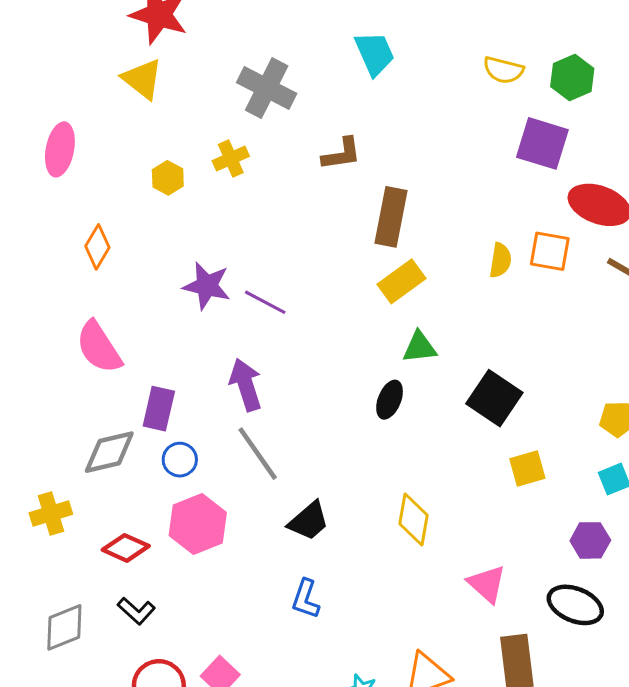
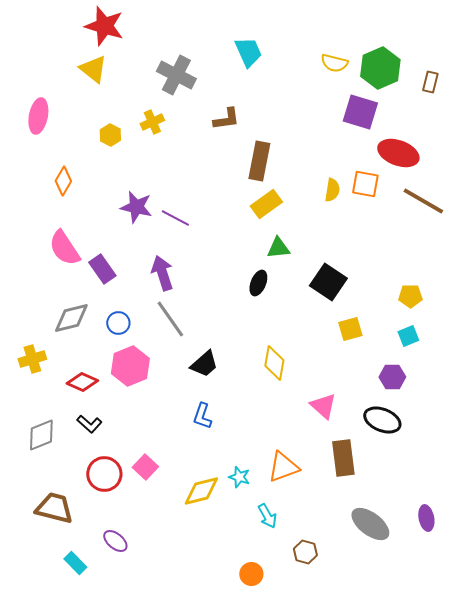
green hexagon: (572, 78) -> (380, 68), size x1.4
purple rectangle: (159, 409) -> (102, 269), moved, turned -48

